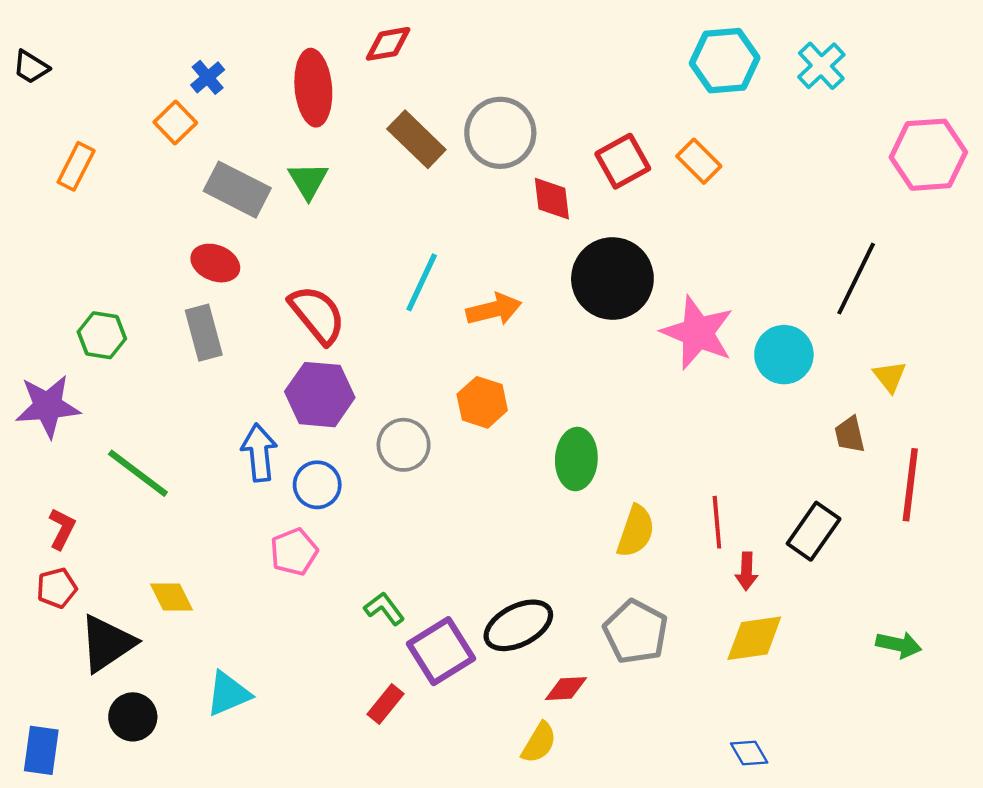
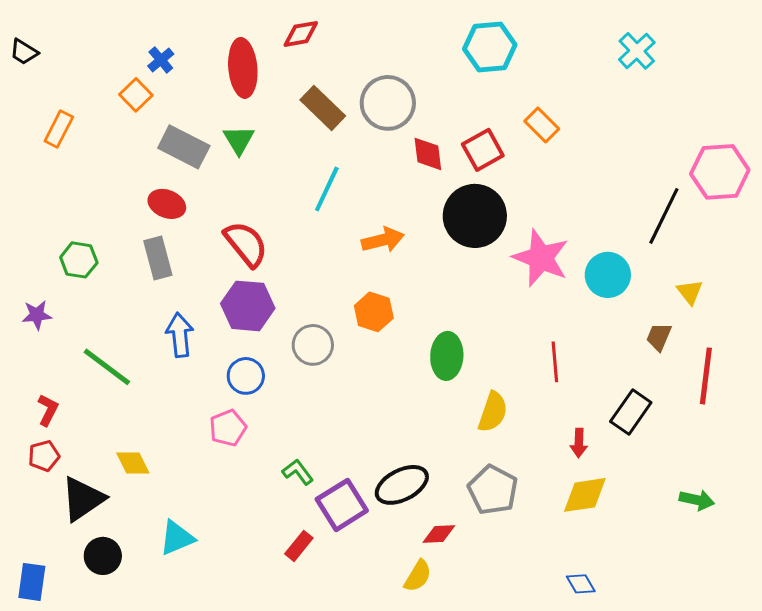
cyan hexagon: (725, 61) -> (490, 47), moved
pink hexagon: (928, 155) -> (720, 172), moved
red square: (623, 161) -> (483, 150), moved
cyan line: (422, 282) -> (327, 189), moved
purple star: (48, 406) -> (37, 315), size x0.6
brown trapezoid: (850, 435) -> (659, 337), turned 36
blue arrow: (259, 453) -> (180, 335), moved
red line: (717, 522) -> (555, 362), moved

